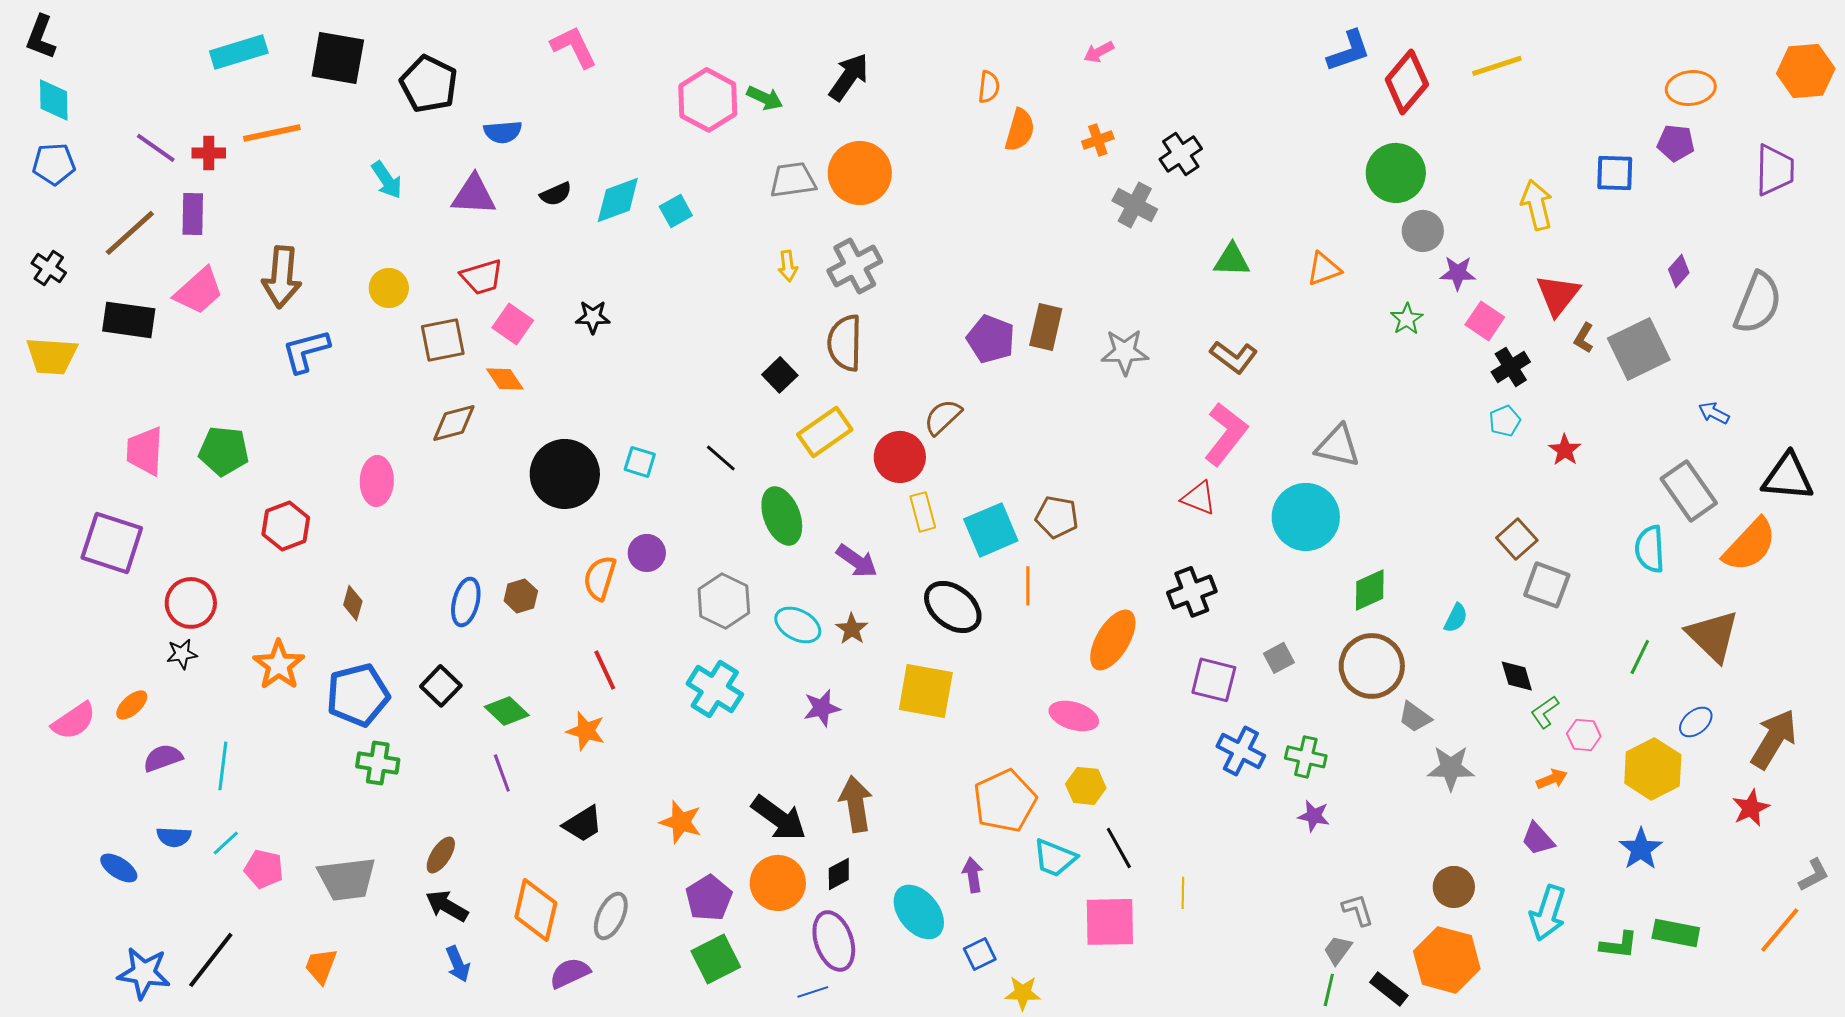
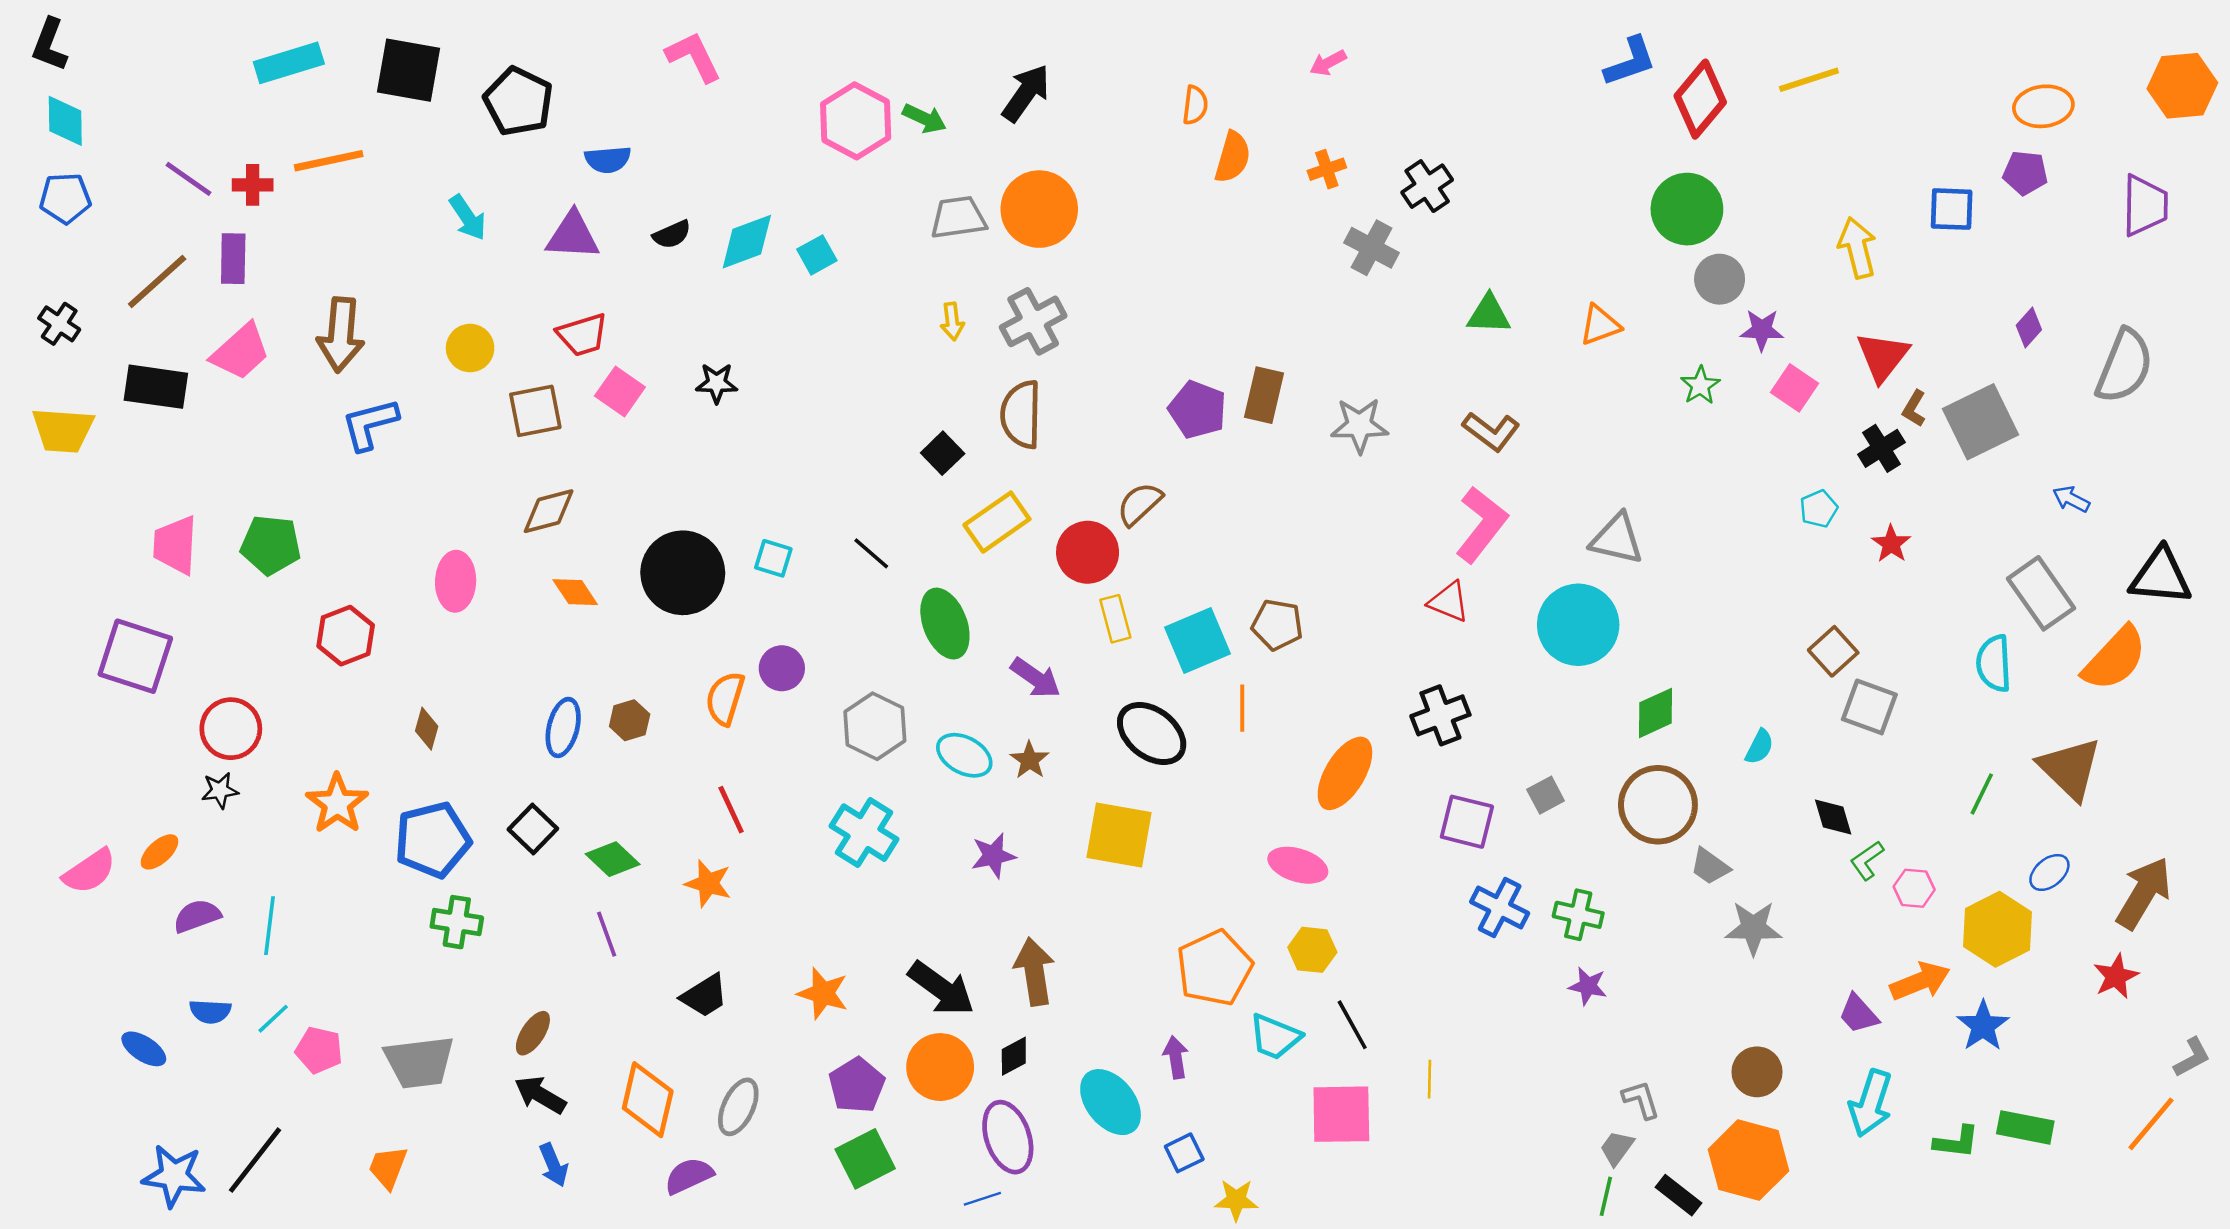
black cross: (1511, 367) -> (1881, 448), moved
orange diamond: (505, 379) -> (575, 592), moved
orange arrow: (1552, 779) -> (1920, 981), moved, size x1.6

